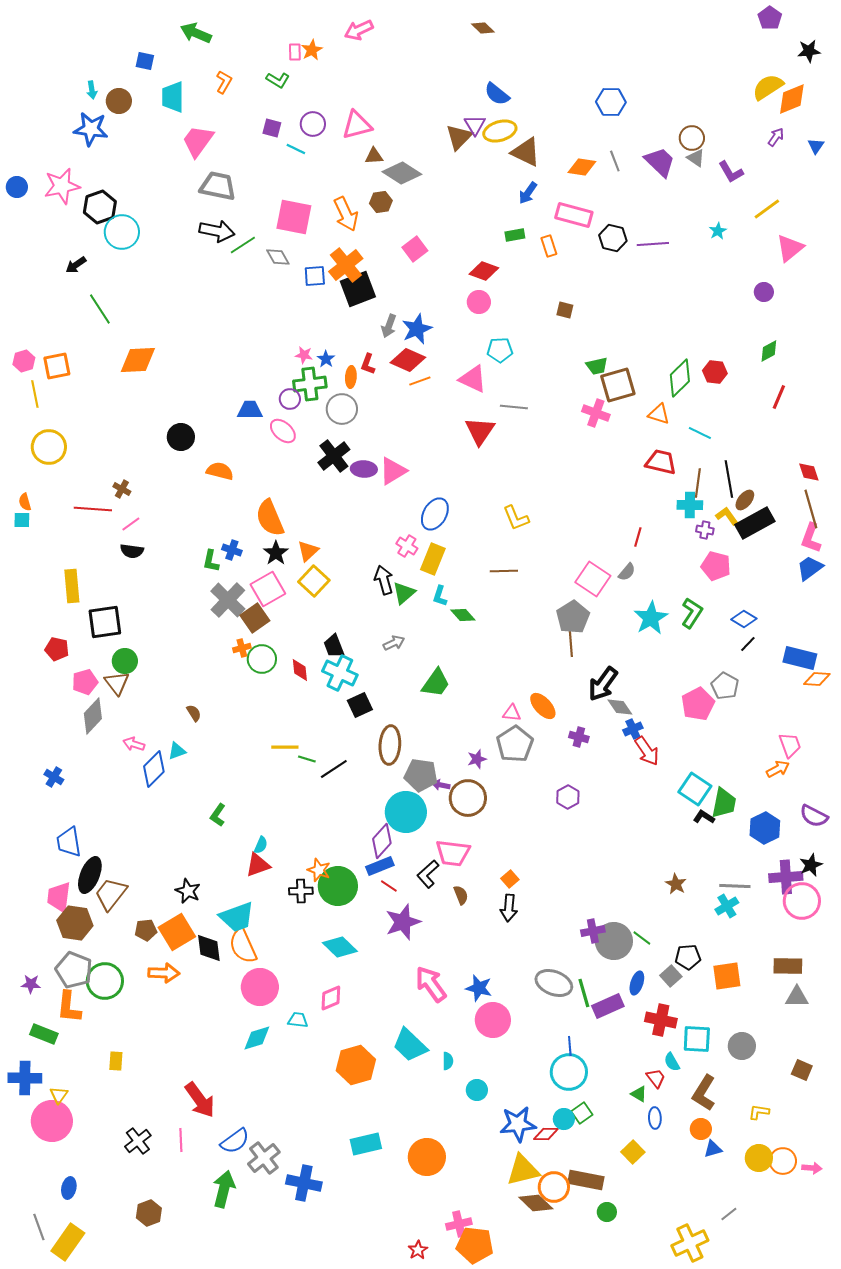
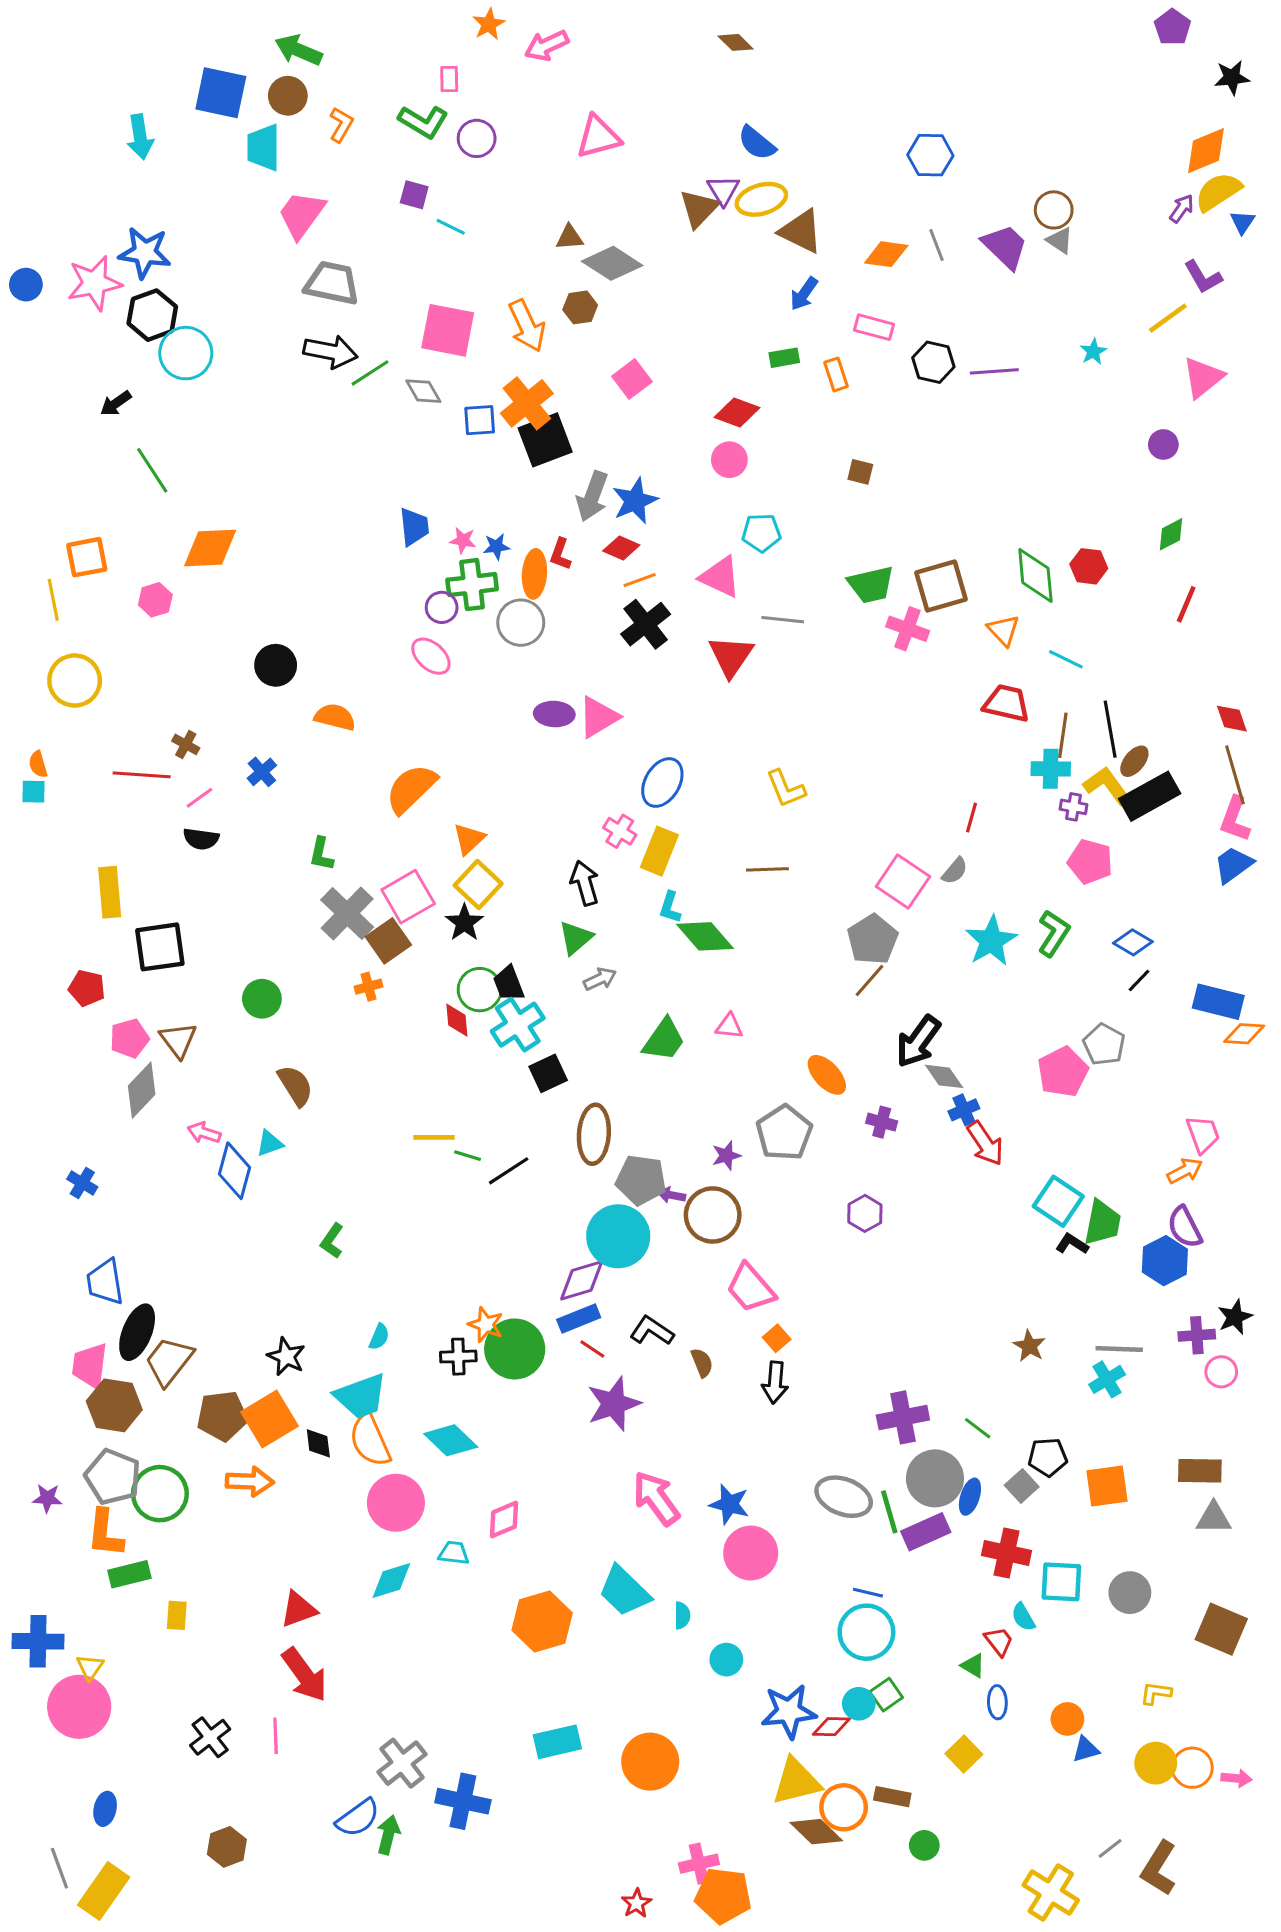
orange star: (312, 50) -> (489, 24), moved
blue square: (145, 61) -> (221, 93), size x1.8
green L-shape: (278, 80) -> (423, 122), size x1.4
yellow semicircle: (768, 87) -> (1218, 192), moved
cyan arrow: (92, 90) -> (140, 137), size x1.6
brown circle: (119, 101) -> (288, 96), moved
purple circle: (313, 124) -> (477, 138), moved
pink triangle: (357, 125) -> (598, 137), moved
blue star: (91, 129) -> (145, 253), moved
purple L-shape: (731, 172) -> (1203, 277), moved
pink rectangle: (574, 215) -> (874, 327), size x0.7
gray arrow: (389, 326) -> (592, 496), size x1.4
blue star: (326, 359) -> (496, 546), turned 30
red diamond: (408, 360) -> (621, 548), size x0.7
pink hexagon: (24, 361) -> (155, 600), moved
green trapezoid: (597, 366) -> (871, 585), moved, size x1.4
orange ellipse: (351, 377) -> (534, 574), size x1.4
green diamond: (680, 378) -> (1035, 575), turned -51
blue trapezoid: (250, 410) -> (414, 527), moved, turned 84
orange triangle: (659, 414) -> (1003, 630), turned 30
black cross: (334, 456) -> (646, 624), moved
yellow L-shape: (727, 516) -> (1107, 786), size x1.4
orange semicircle: (270, 518) -> (411, 789), turned 69
blue cross: (232, 550) -> (262, 772), moved, turned 30
black star: (276, 553) -> (464, 923), moved
green triangle: (404, 593) -> (576, 938), moved
green diamond: (463, 615) -> (705, 936), size x1.5
brown line: (571, 644) -> (869, 980), turned 45
green circle: (262, 659) -> (480, 990), moved
green circle: (125, 661) -> (262, 999), moved
cyan cross: (340, 673) -> (518, 1025), turned 32
brown semicircle: (194, 713) -> (295, 1086), size x1.6
pink triangle: (512, 713) -> (729, 1026), moved
blue diamond: (154, 769) -> (235, 1171), turned -30
purple semicircle: (814, 816) -> (1185, 1227), moved, turned 36
purple diamond: (382, 841) -> (582, 1280), turned 32
cyan semicircle: (261, 845) -> (379, 1337), moved
pink trapezoid: (453, 853) -> (751, 1288), moved, turned 42
red triangle: (258, 865) -> (298, 1609), moved
black L-shape: (428, 874) -> (652, 1331), turned 76
purple cross: (786, 877) -> (1197, 1335), size x0.7
pink circle: (802, 901) -> (1221, 1372), size x0.6
brown pentagon: (146, 930) -> (222, 1416), size x1.5
purple cross: (593, 931) -> (903, 1417), size x1.4
gray circle: (614, 941) -> (935, 1478), moved
cyan diamond: (340, 947) -> (451, 1440), moved
black diamond: (209, 948) -> (318, 1443), size x0.7
green rectangle: (44, 1034) -> (129, 1574), moved, turned -36
blue line: (570, 1046) -> (868, 1593), turned -72
brown square: (802, 1070) -> (1221, 1629), size x1.6
brown L-shape: (704, 1093) -> (1159, 1868), moved
blue semicircle: (235, 1141) -> (358, 1818), moved
brown rectangle: (586, 1180) -> (892, 1797), size x0.7
green arrow: (224, 1189) -> (388, 1835), moved, size x0.7
yellow cross: (690, 1243) -> (1051, 1893), turned -33

